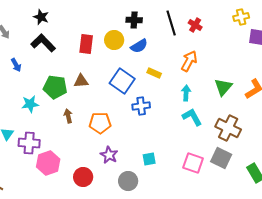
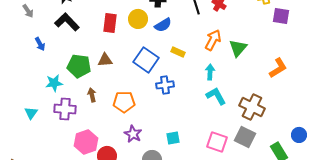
green triangle: (223, 87) -> (238, 48), moved
purple cross: (29, 143) -> (65, 109), moved
pink hexagon: (48, 163) -> (86, 142), moved

